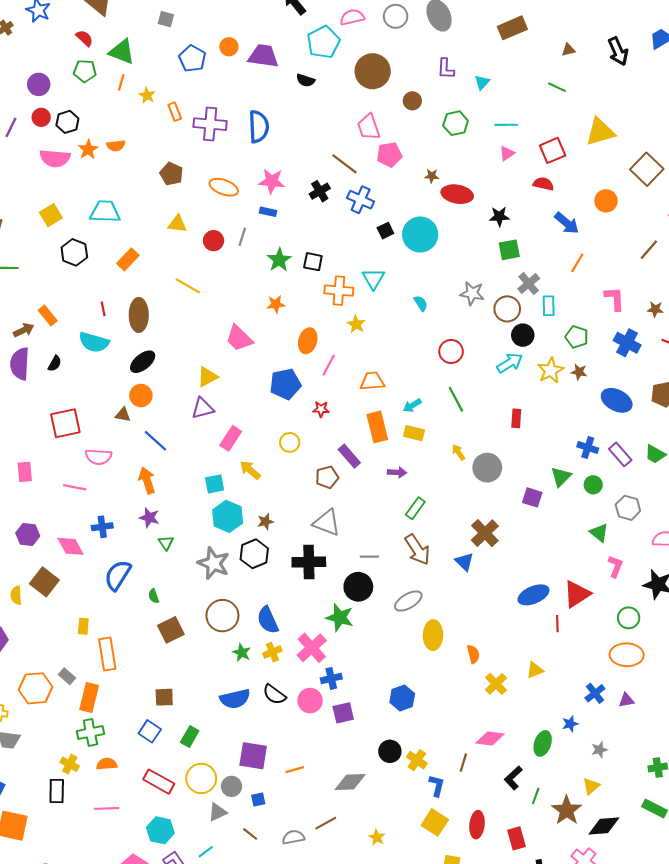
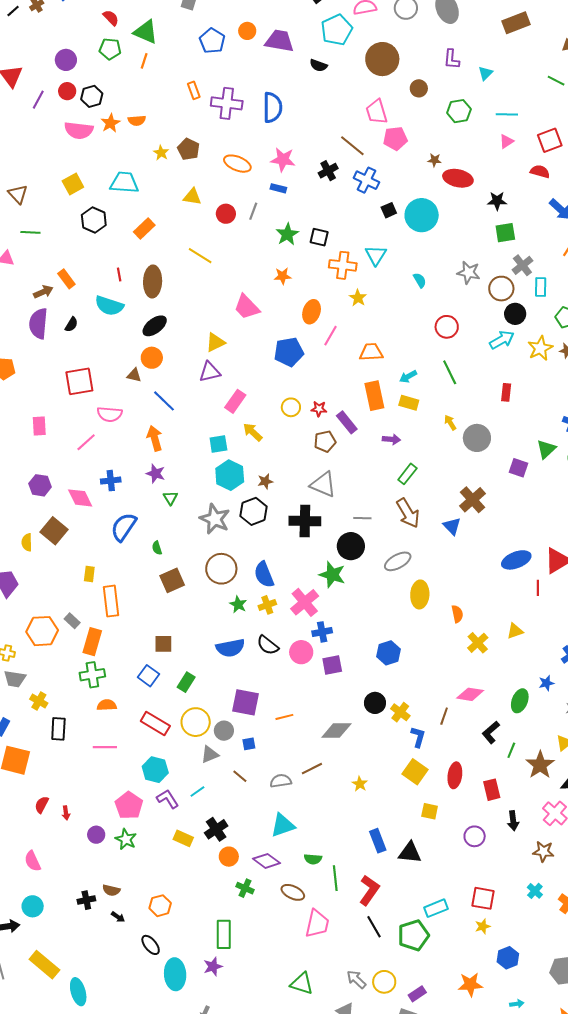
yellow star: (147, 95) -> (161, 153), moved
red star: (321, 409) -> (319, 409), moved
pink line: (75, 487) -> (86, 442), turned -55
yellow cross: (70, 764) -> (39, 701), moved

